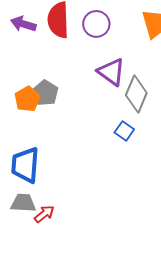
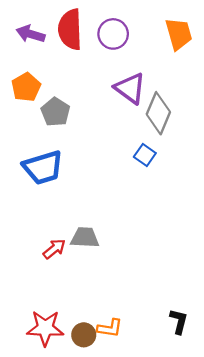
orange pentagon: (27, 99) -> (26, 87), moved
blue trapezoid: (25, 165) -> (43, 167), moved, turned -111
gray trapezoid: (23, 203) -> (85, 238), moved

